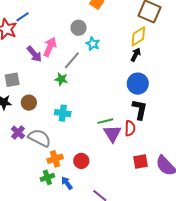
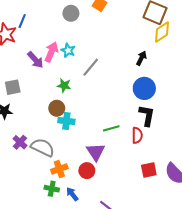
blue line: (23, 17) -> (22, 21), turned -32
gray circle: (79, 28) -> (71, 13), moved
yellow diamond: (138, 36) -> (162, 32), moved
cyan star: (93, 44) -> (68, 50), moved
gray line: (72, 60) -> (91, 67), moved
brown circle: (29, 103) -> (57, 108), moved
purple triangle: (112, 134) -> (96, 152), moved
green cross: (47, 177) -> (52, 189), turned 32

